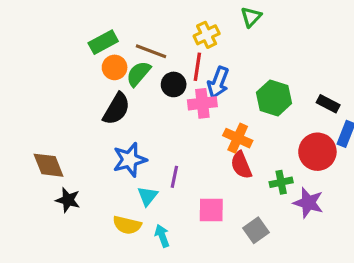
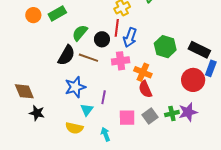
brown line: (151, 51) -> (88, 58), moved
orange circle: (115, 67) -> (33, 15), moved
pink cross: (202, 103) -> (121, 61), moved
black rectangle: (328, 104) -> (199, 50), size x1.5
green cross: (281, 182) -> (172, 113), moved
purple star: (308, 203) -> (188, 112), turned -30
gray square: (256, 230) -> (150, 116), moved
cyan arrow: (162, 236) -> (105, 134), moved

